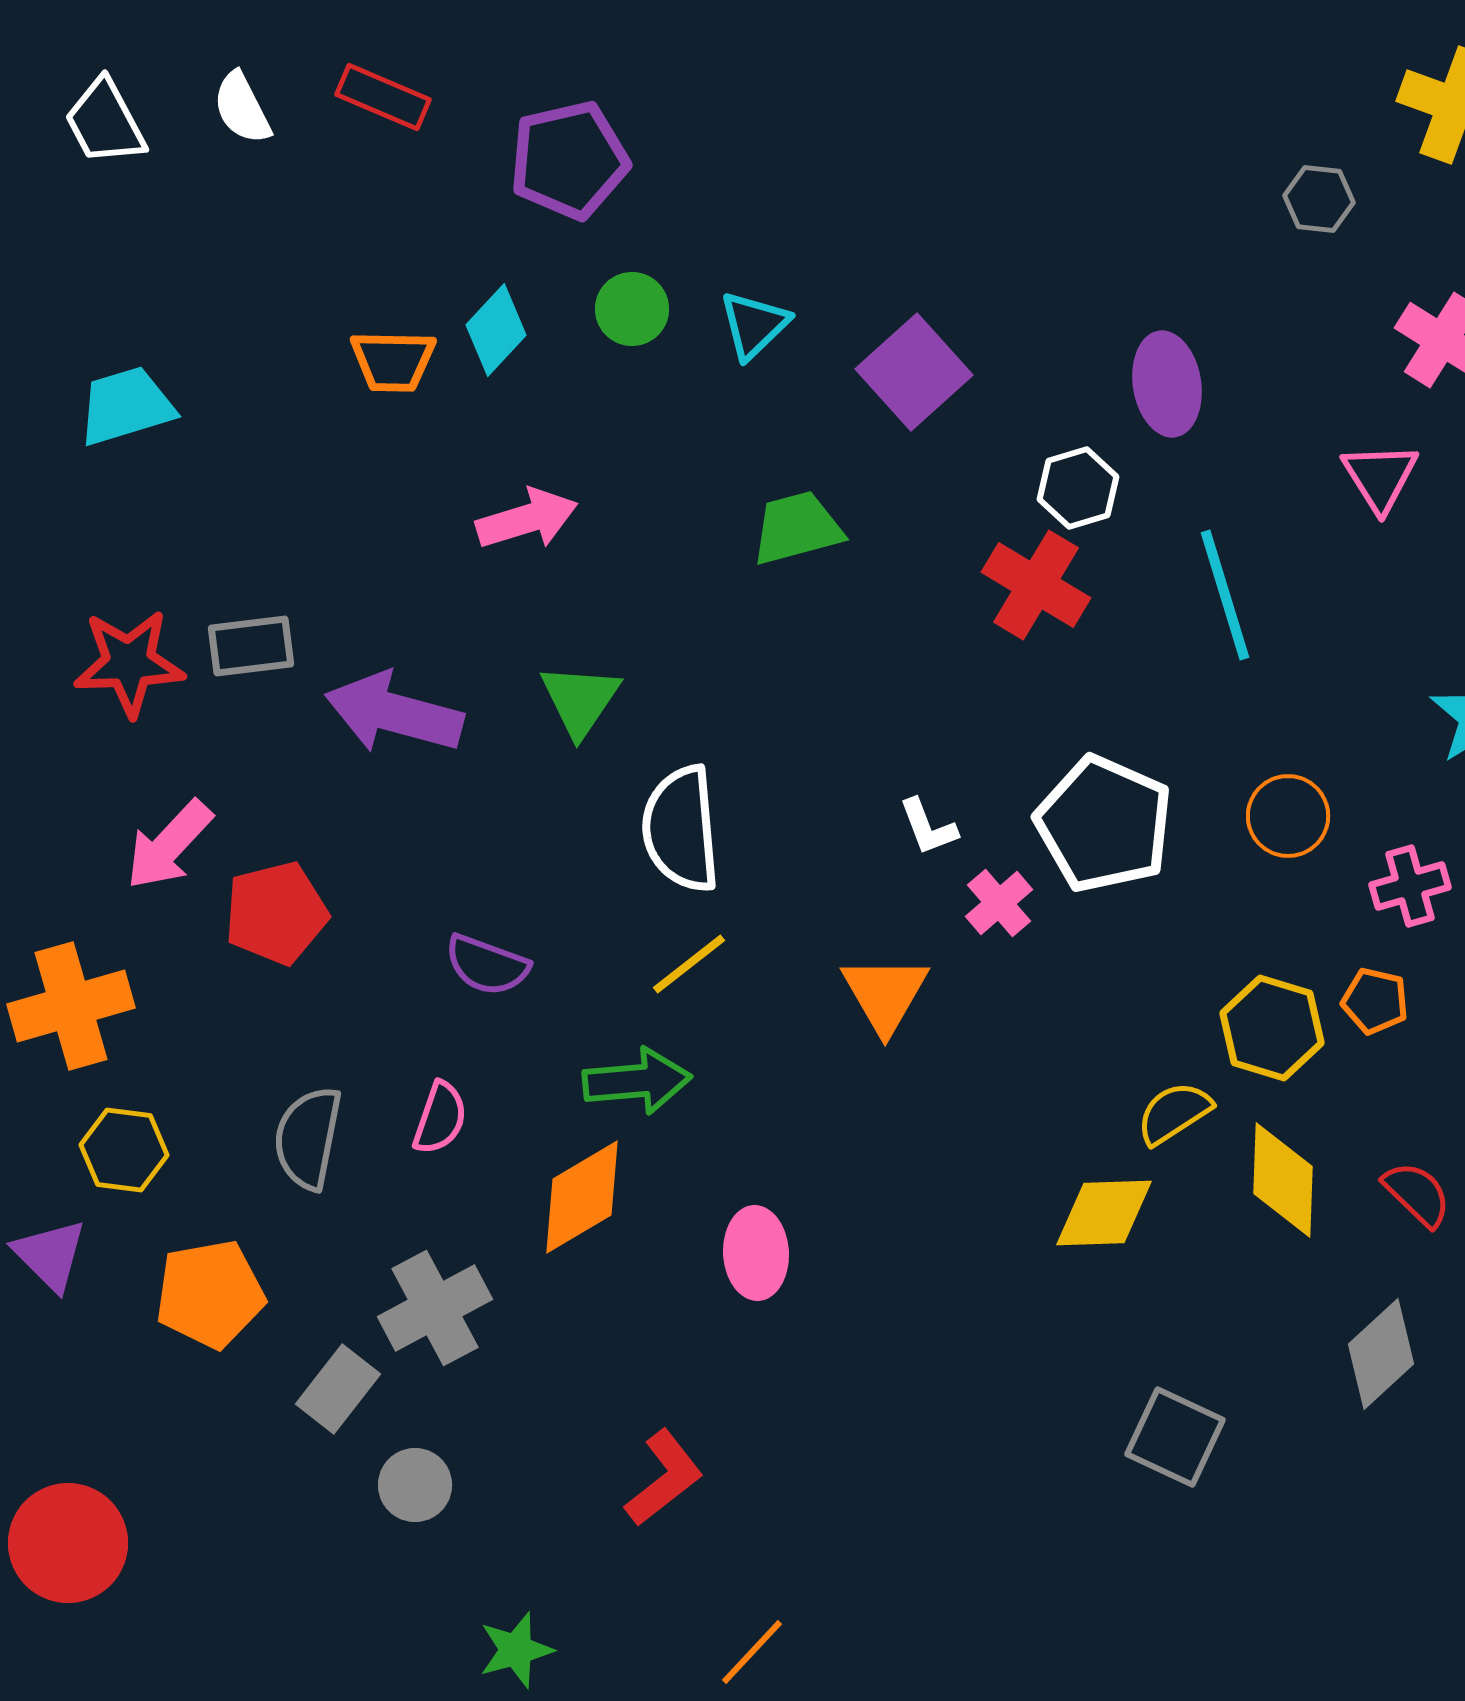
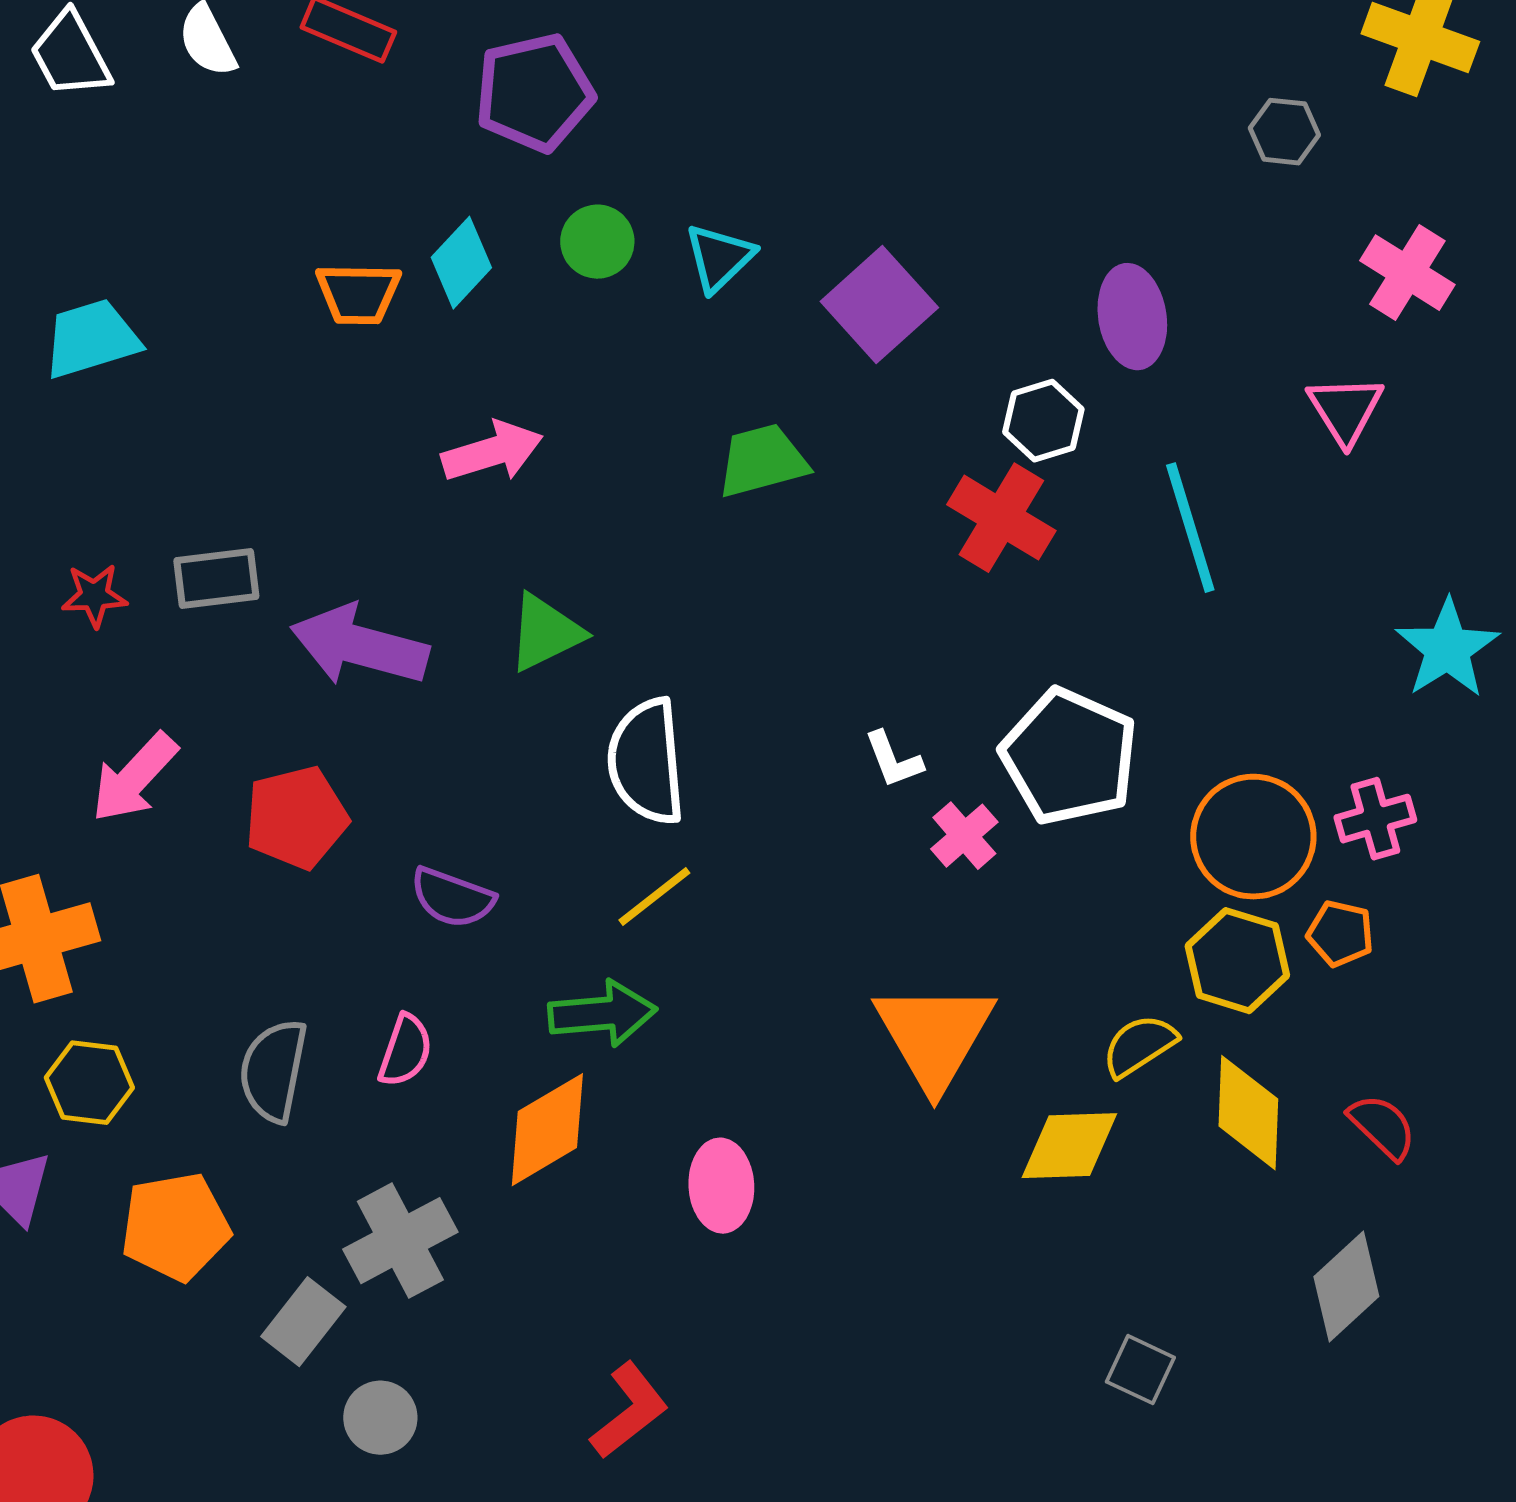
red star: (129, 663) -> (94, 596), size x0.6
green triangle: (580, 700) -> (545, 633), turned 30
orange circle: (1288, 816) -> (1253, 837), moved, size x1.5
red pentagon: (276, 913) -> (296, 818), moved
orange triangle: (885, 994) -> (934, 1036), moved, size x1.4
gray square: (1175, 1437) -> (1140, 1370), size x0.7

